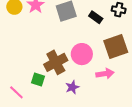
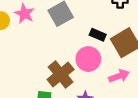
black rectangle: (96, 17) -> (98, 35), moved

